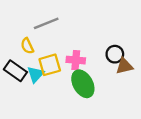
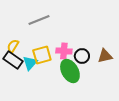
yellow semicircle: (27, 46) -> (13, 46), moved, turned 56
black circle: (115, 54) -> (82, 56), moved

